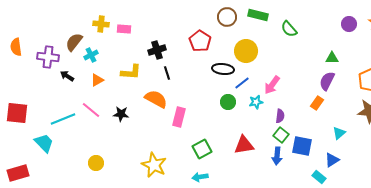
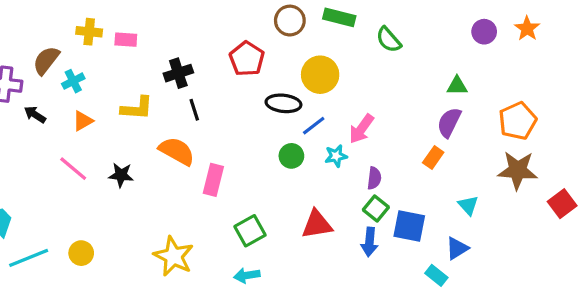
cyan line: (63, 119) -> (29, 258), moved
cyan triangle: (339, 133) -> (468, 205), turned -32

